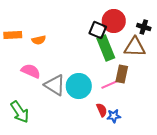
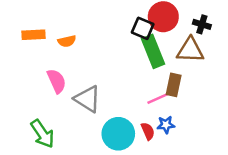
pink semicircle: (31, 71) -> (57, 81), turned 42
cyan circle: (79, 86) -> (118, 134), moved
blue star: (114, 116) -> (166, 125), moved

